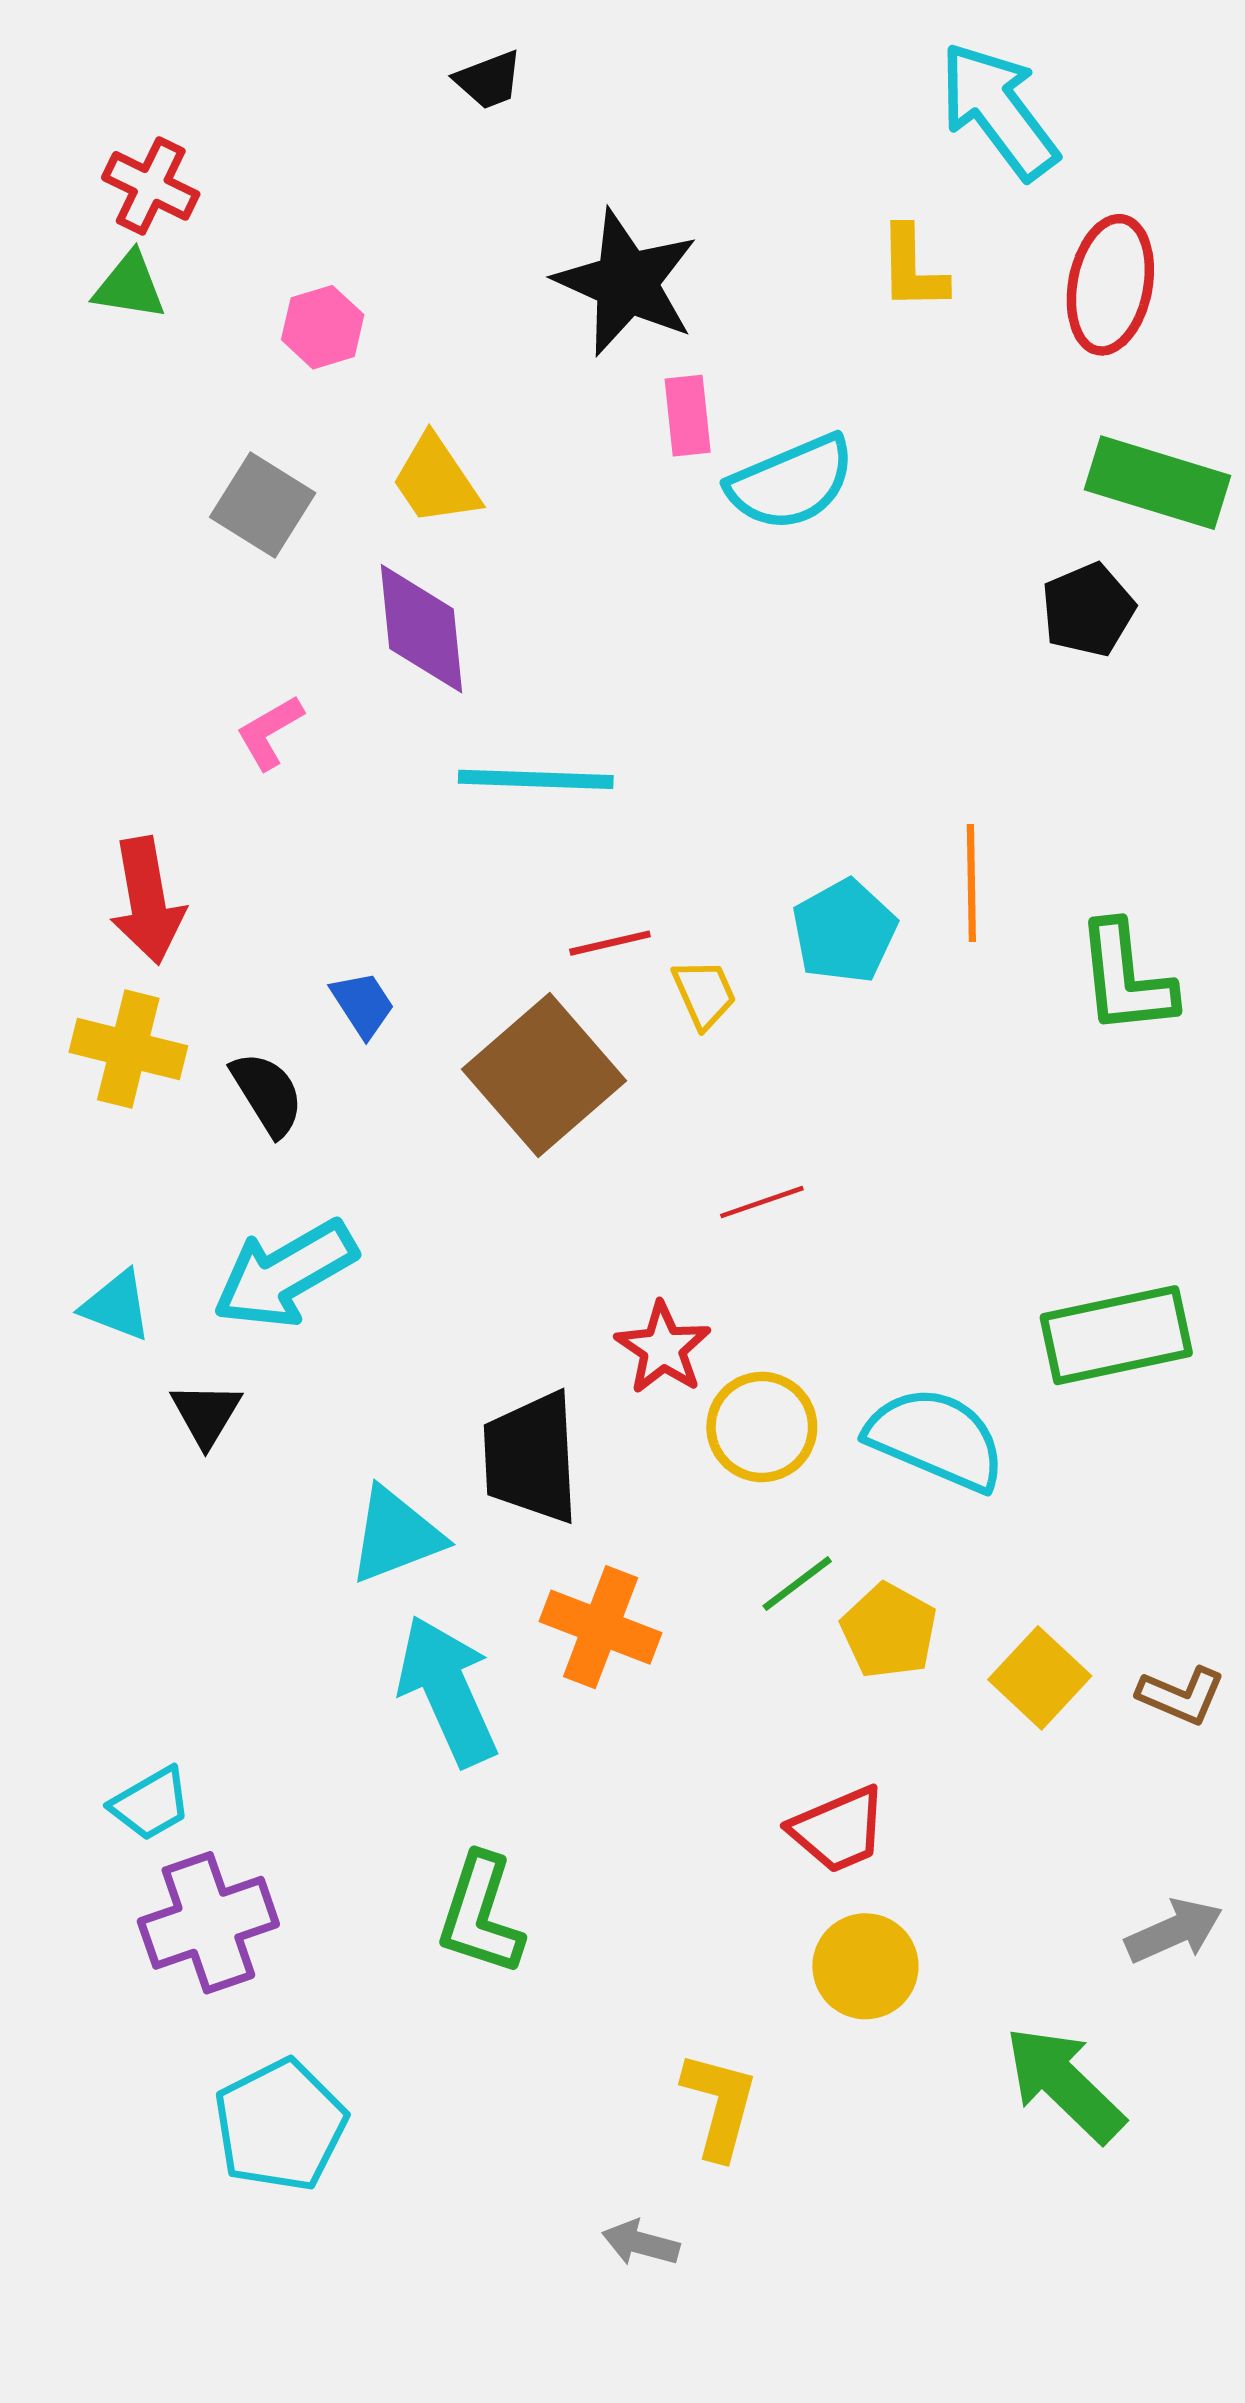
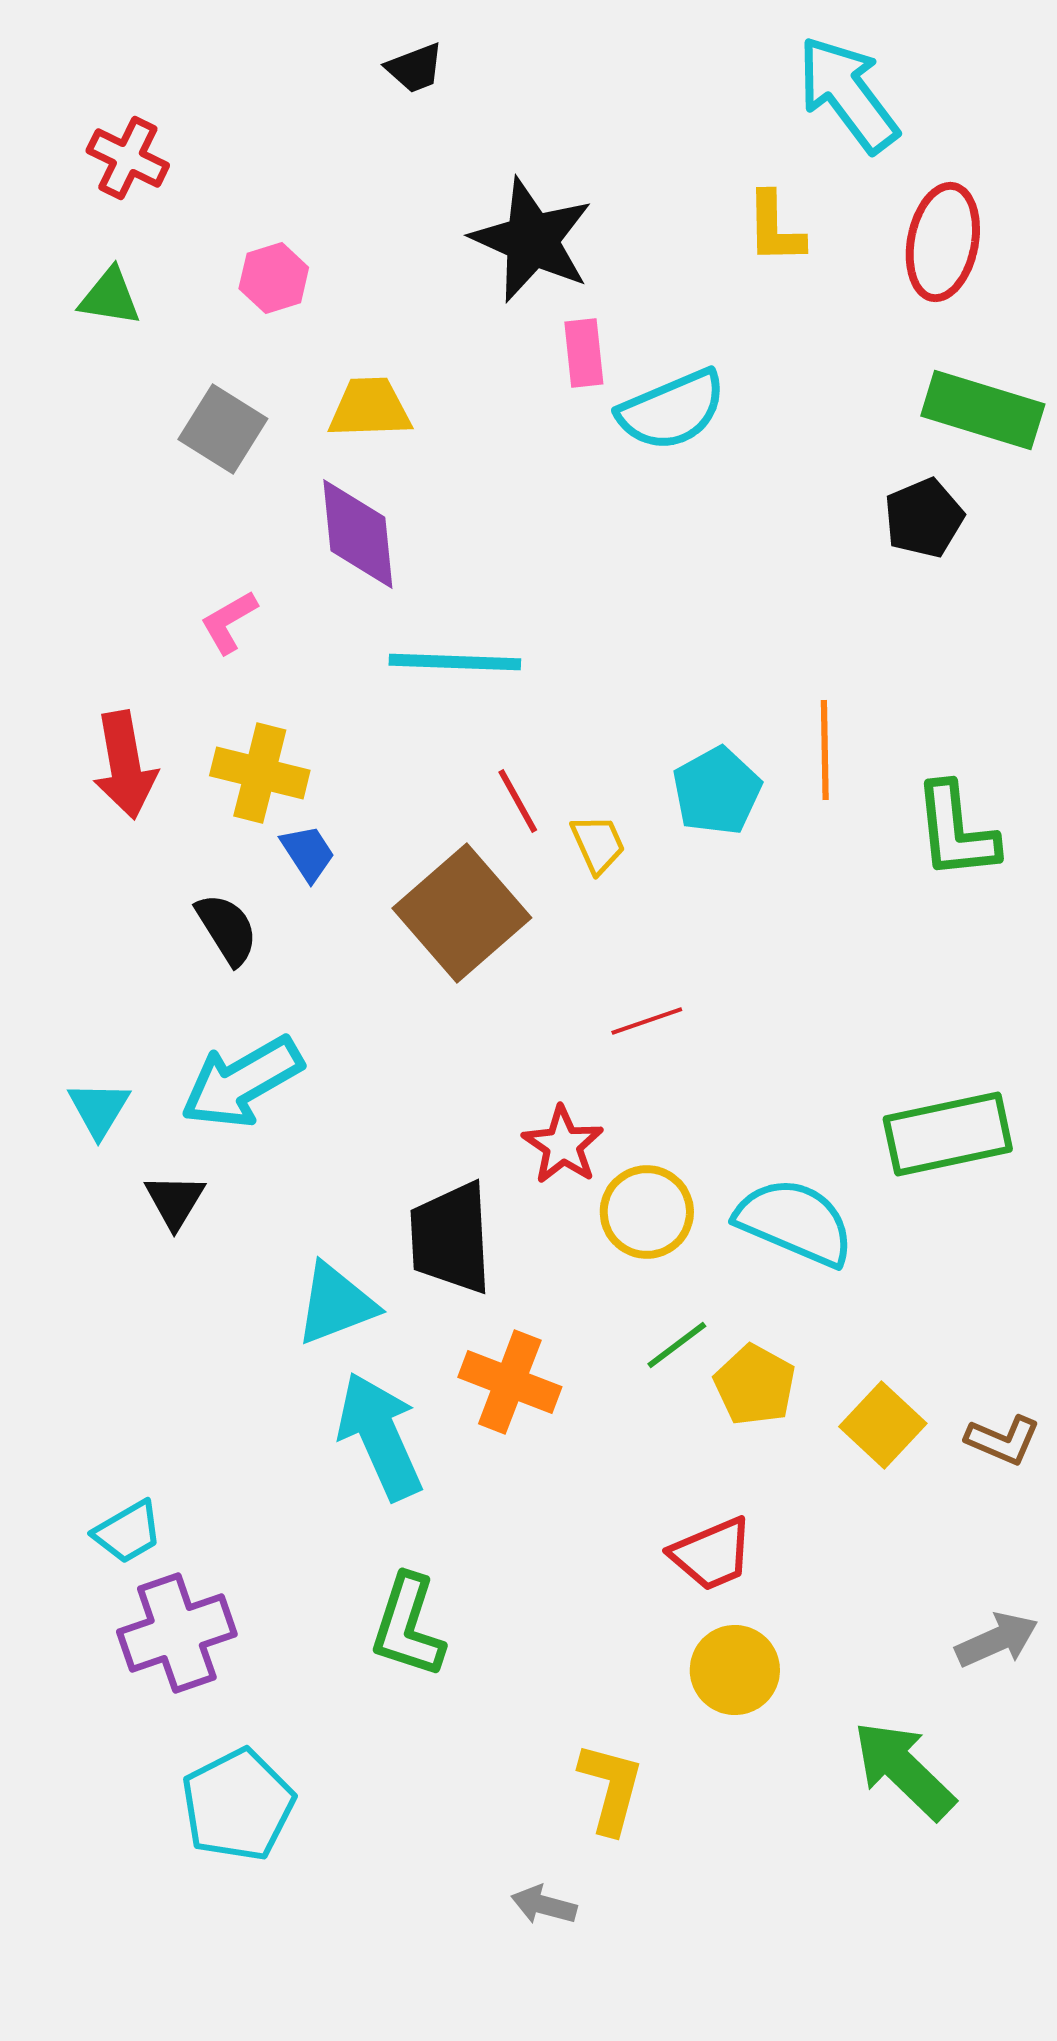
green triangle: (130, 286) -> (110, 297), moved
yellow trapezoid: (436, 480) -> (370, 408), turned 122
red line: (610, 943) -> (518, 801), turned 74
yellow cross: (128, 1049) -> (260, 773), moved
cyan triangle: (117, 1306) -> (99, 1109), turned 40

